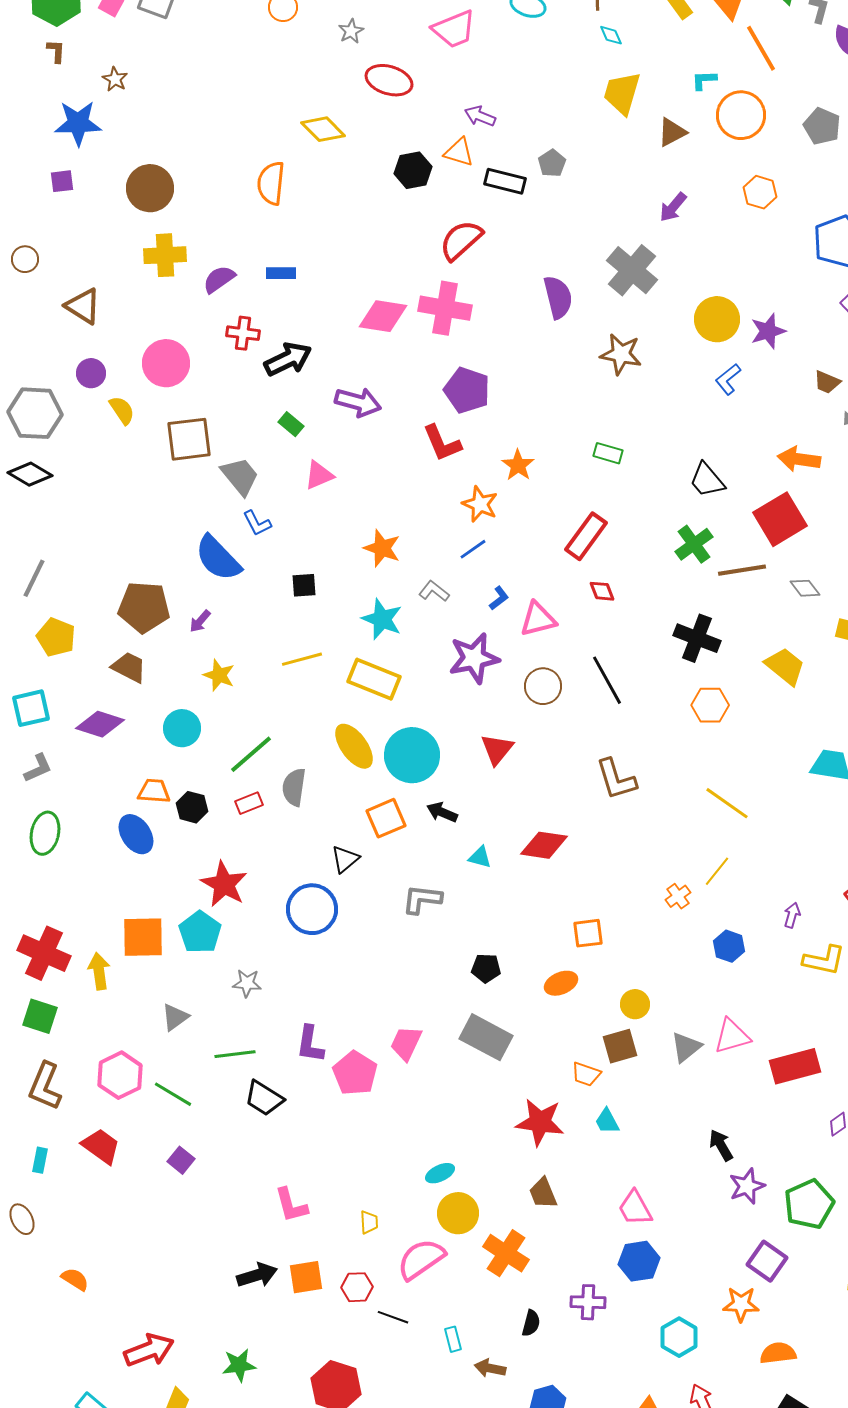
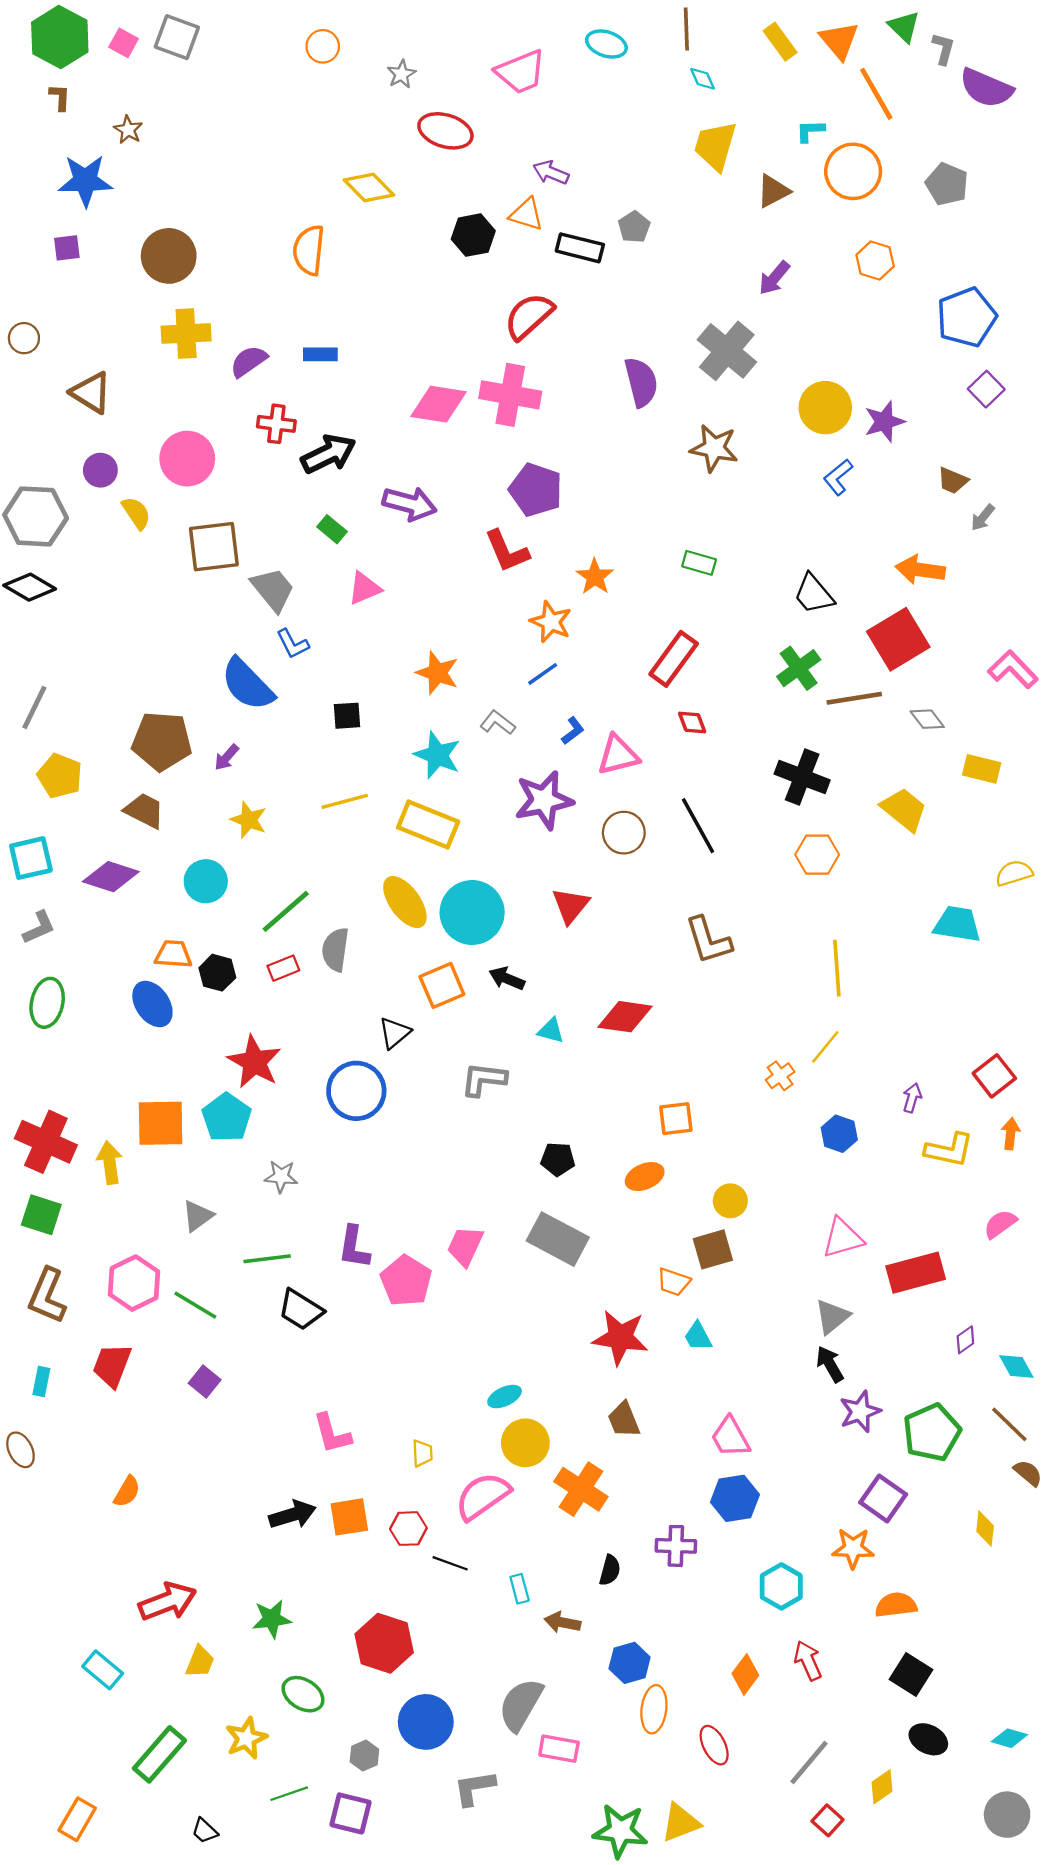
yellow line: (727, 803) -> (837, 968), turned 51
gray triangle: (686, 1047) -> (832, 1317), moved
red trapezoid: (101, 1146) -> (112, 1365), turned -105
orange semicircle: (75, 1279) -> (127, 1492), moved, turned 88

